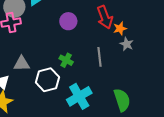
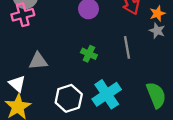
orange star: (120, 28) -> (157, 13), moved
white hexagon: (47, 80) -> (69, 98), moved

